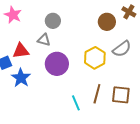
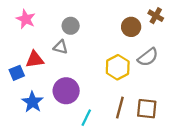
purple circle: (57, 64) -> (66, 91), moved
blue star: (21, 78) -> (32, 102), moved
cyan line: (76, 103) -> (86, 118), moved, turned 49

